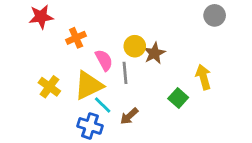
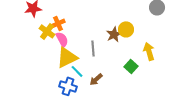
yellow circle: (135, 46) -> (126, 29), moved
pink semicircle: (104, 60) -> (62, 39), moved
yellow cross: (49, 87) -> (47, 31), moved

